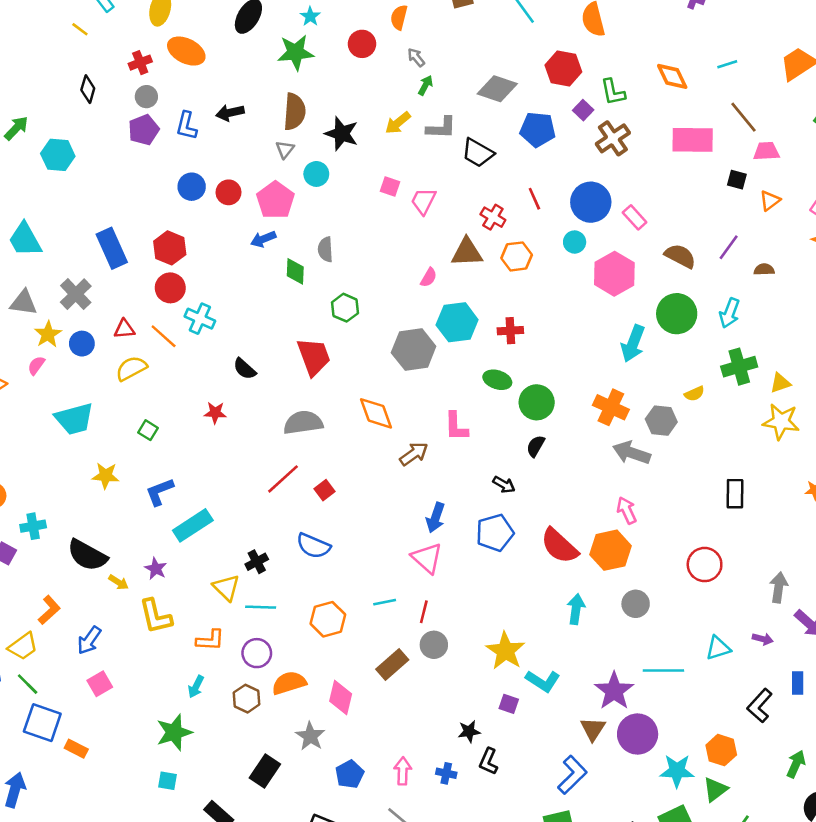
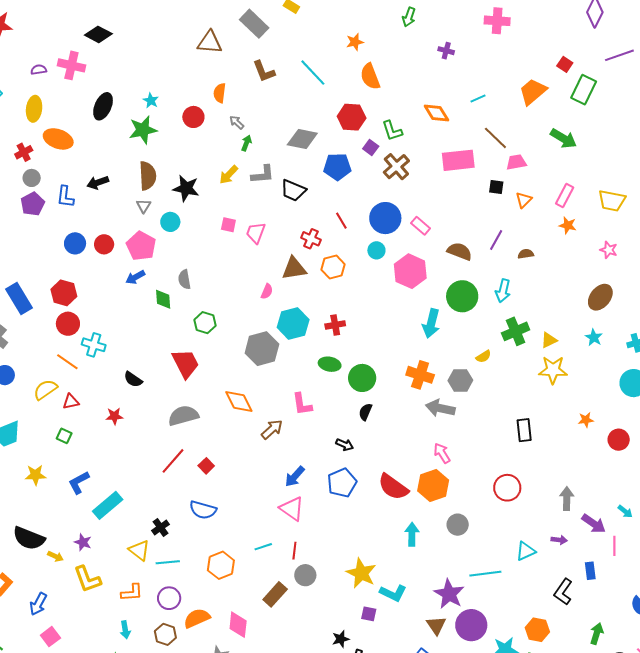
red triangle: (124, 329) -> (71, 402), moved
blue arrow: (436, 517) -> (295, 477), turned 30
cyan arrow: (196, 687) -> (125, 630), turned -30

